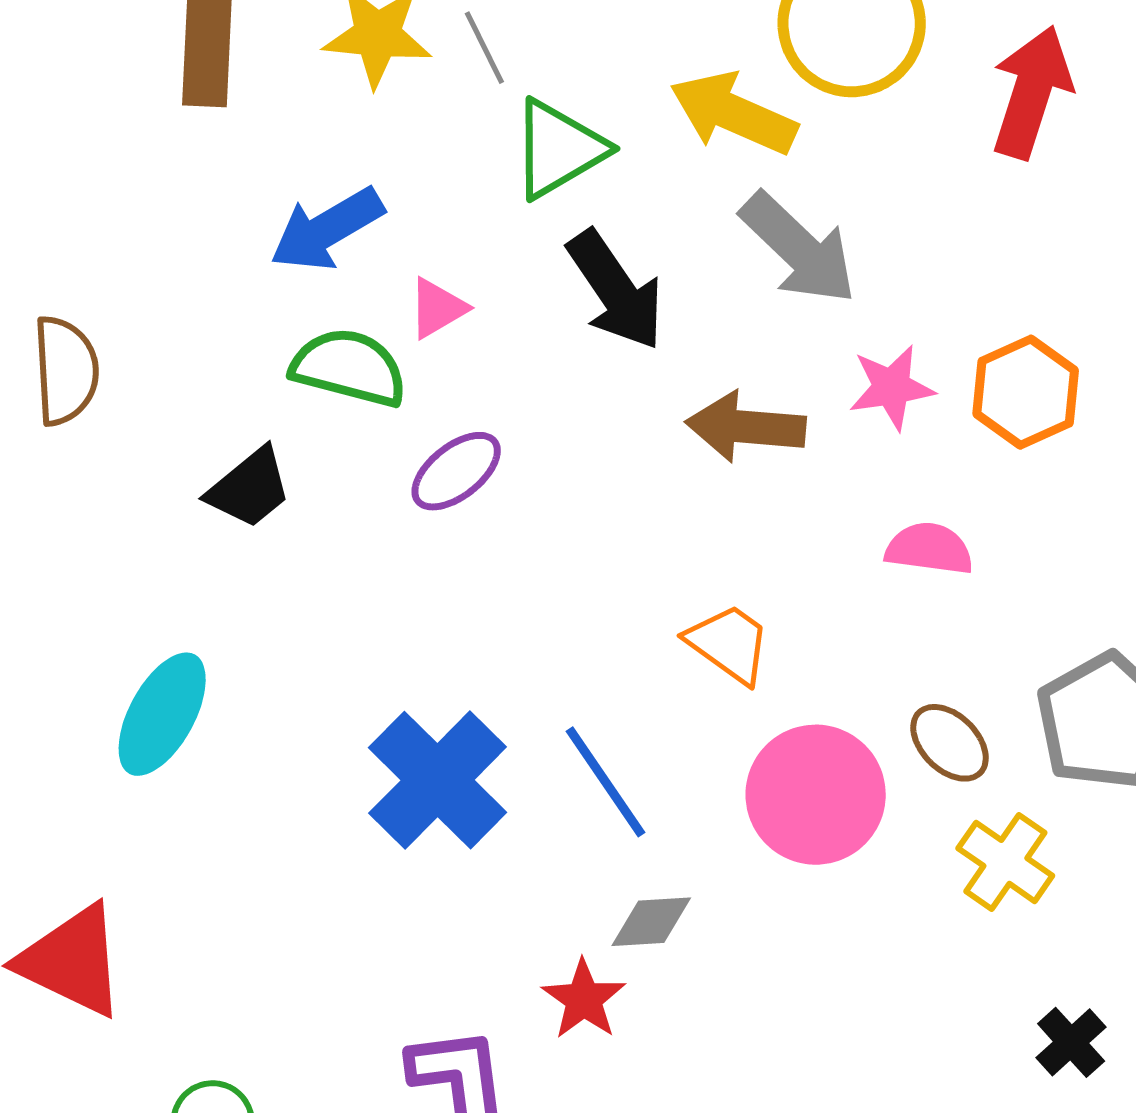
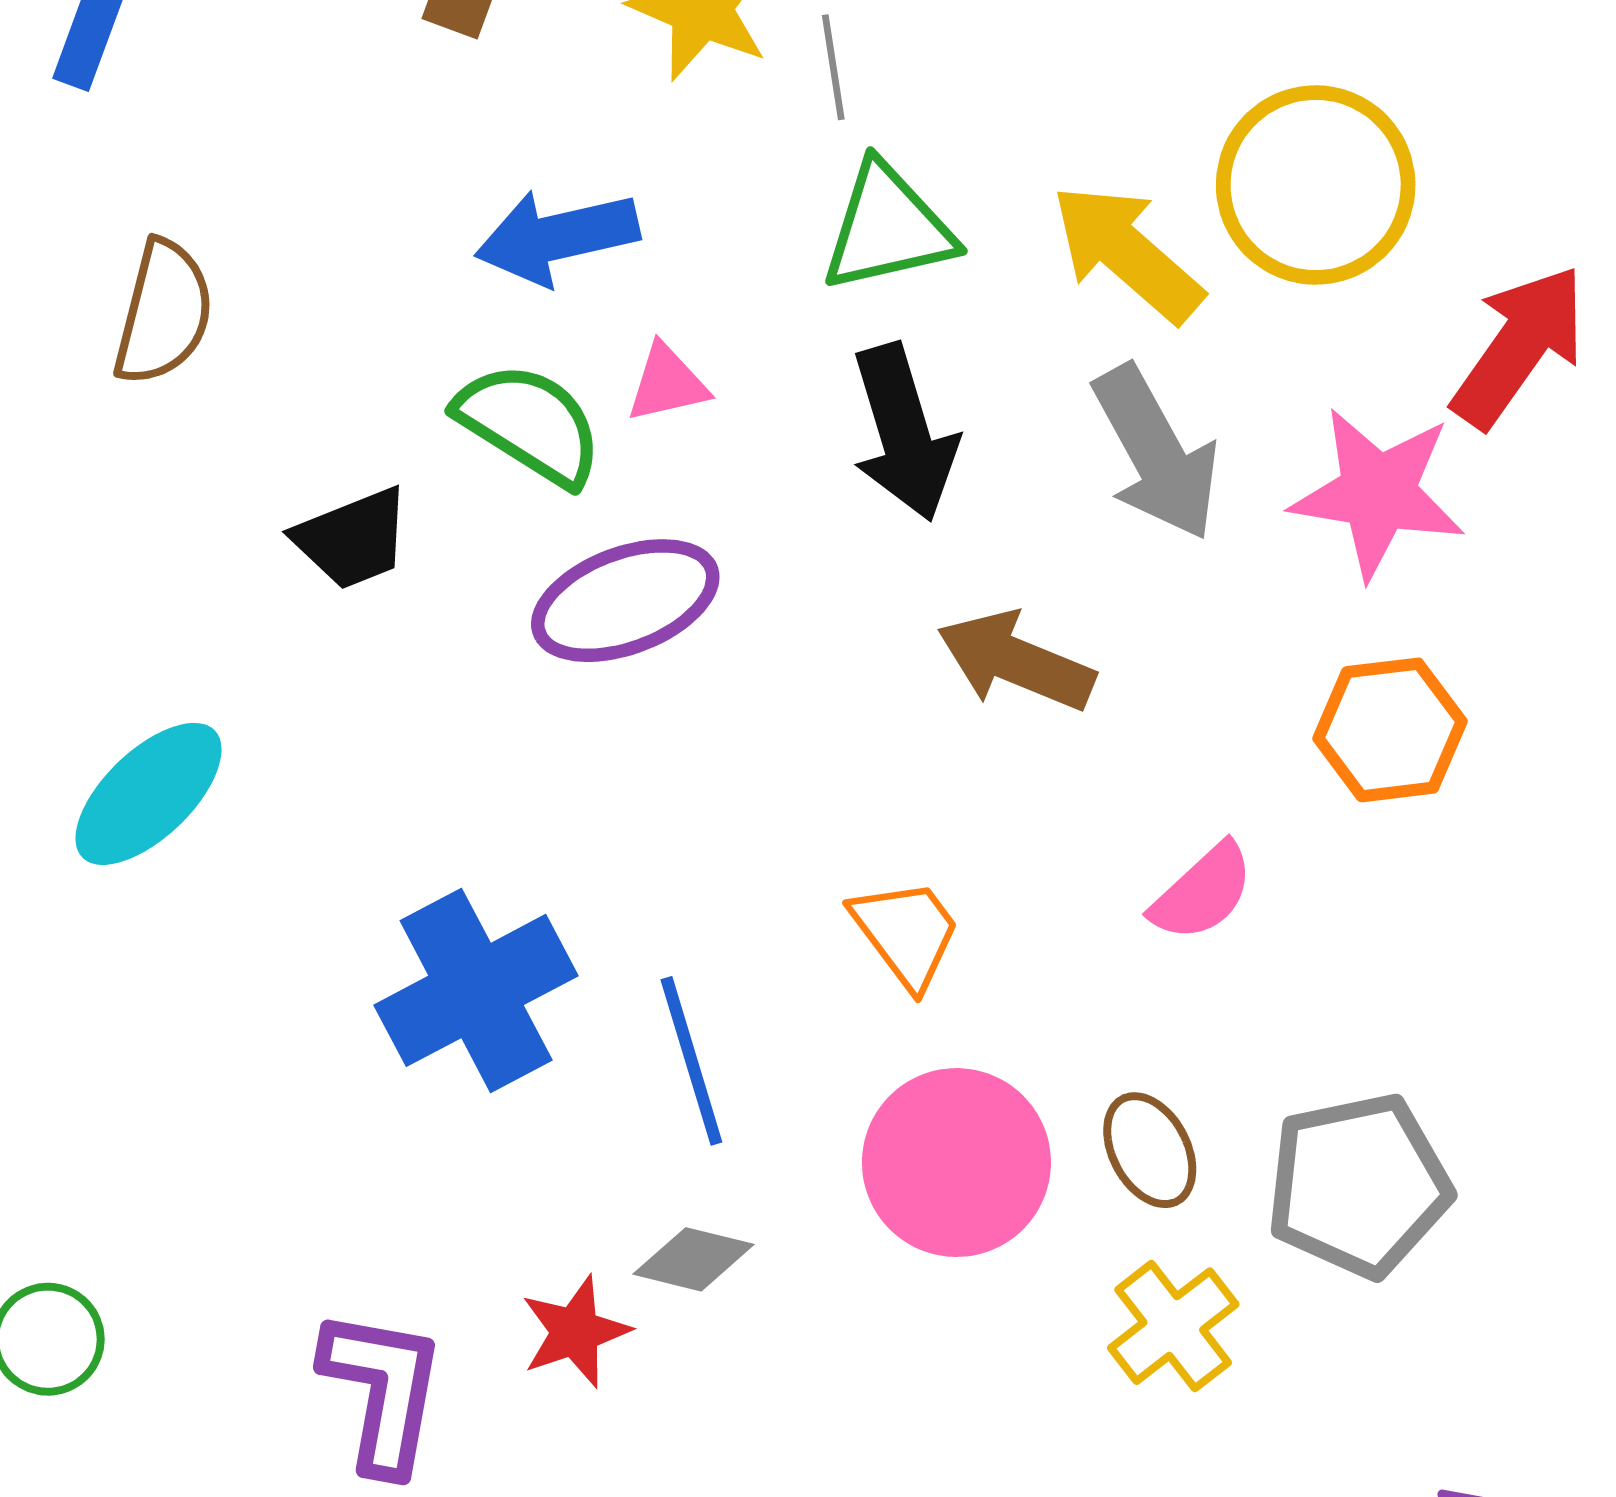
pink star: (892, 387) -> (1378, 493), moved, size x1.5
purple ellipse: (456, 471) -> (625, 601), size x1.4
pink semicircle: (929, 549) -> (1202, 892), turned 112

